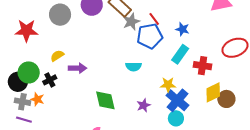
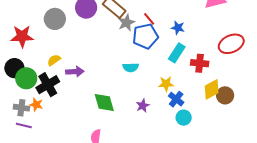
black cross: (50, 80) -> (48, 85), size x1.6
black circle: (18, 82) -> (14, 68), moved
blue cross: (177, 100) -> (176, 99), size x0.7
cyan circle: (176, 118) -> (184, 118), moved

